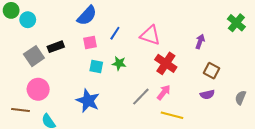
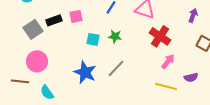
pink square: (90, 43) -> (76, 16), moved
pink arrow: (164, 92) -> (168, 61), moved
purple semicircle: (207, 94) -> (191, 77), moved
gray line: (141, 97) -> (116, 68), moved

